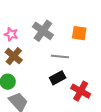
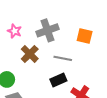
gray cross: (43, 31) -> (48, 30), turned 30
brown cross: (14, 56) -> (30, 54), moved

